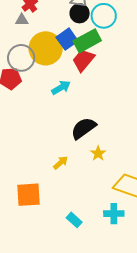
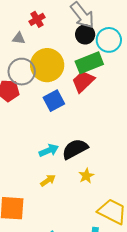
gray triangle: (22, 20) -> (19, 38), moved
blue square: (67, 39) -> (54, 101), moved
cyan arrow: (61, 88) -> (49, 150), moved

